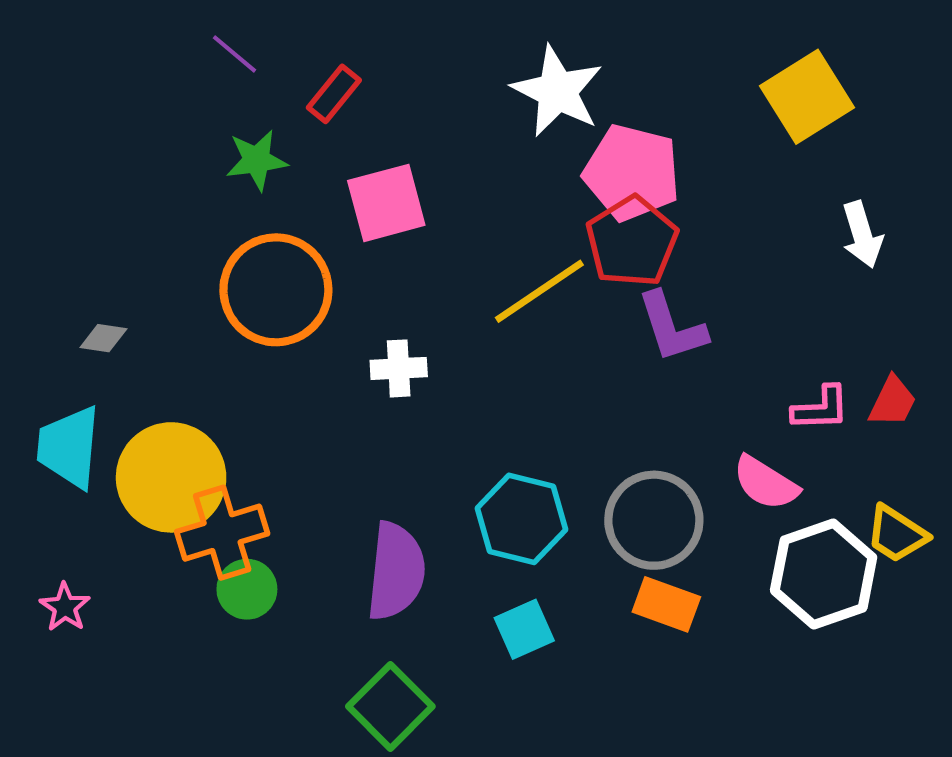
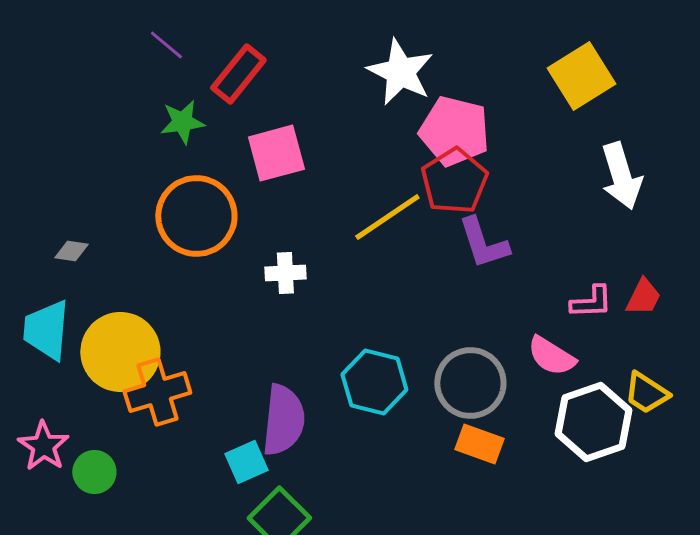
red rectangle: (334, 94) -> (238, 74), size x1.4
white arrow: (862, 235) -> (621, 176), size x1.4
green circle: (247, 589) -> (94, 472), moved
pink star: (65, 607) -> (43, 446), size x1.4
cyan square: (524, 629) -> (246, 462), moved

